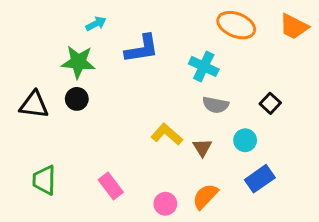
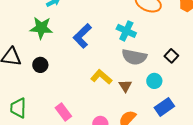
blue L-shape: (142, 49) -> (82, 36), moved, turned 145
black circle: (77, 99) -> (40, 65), moved
gray semicircle: (216, 105) -> (134, 57), size x1.4

